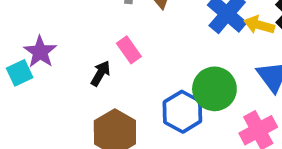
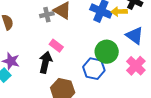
black arrow: (100, 73) -> (45, 62), size x1.5

